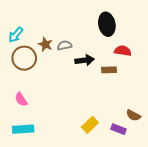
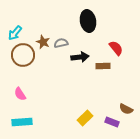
black ellipse: (107, 24) -> (88, 21), moved
red semicircle: (123, 51) -> (116, 48), turned 42

